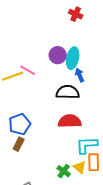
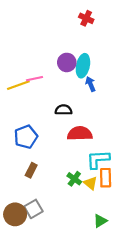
pink line: (28, 70) -> (34, 79), turned -42
black semicircle: (68, 92) -> (64, 110), moved, size x0.7
brown rectangle: (19, 144) -> (31, 170), moved
green cross: (64, 171) -> (74, 179), moved

